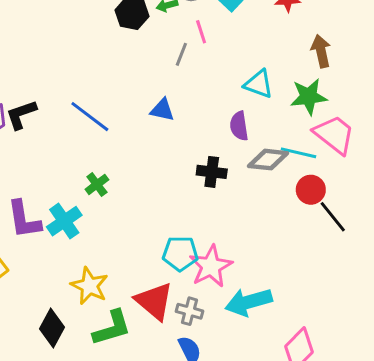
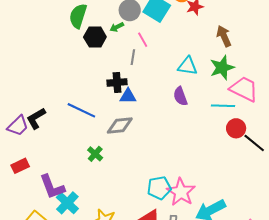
gray diamond: (268, 160) -> (120, 125), moved
black cross: (212, 172) -> (117, 82), moved
cyan cross: (64, 221) -> (67, 203), moved

